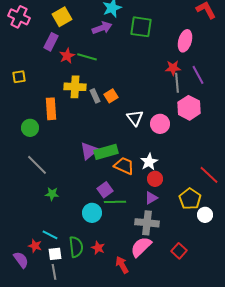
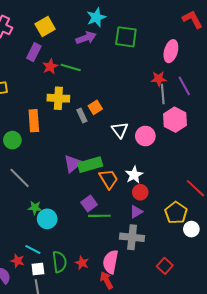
gray rectangle: (95, 96) -> (82, 116), moved
orange trapezoid: (124, 166) -> (109, 179), turned 35
cyan circle: (92, 213) -> (47, 219), moved
pink semicircle: (141, 247) -> (111, 262), moved, turned -35

